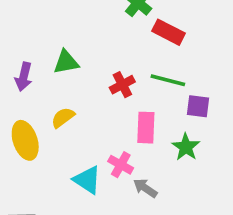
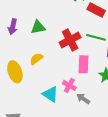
purple arrow: (24, 77) -> (13, 27), moved
red cross: (122, 85) -> (70, 40), size x1.5

